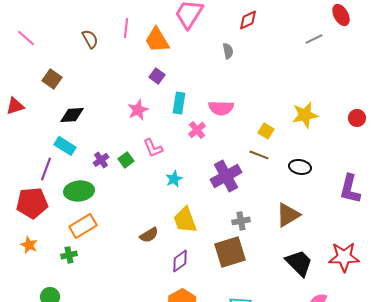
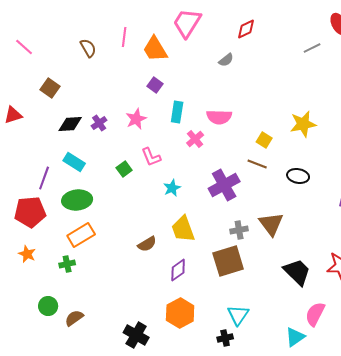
gray semicircle: (228, 51) -> (226, 60), turned 63
cyan rectangle: (65, 146) -> (74, 162), moved
purple cross: (101, 160) -> (99, 123), moved
brown triangle: (288, 215) -> (271, 224), moved, turned -36

